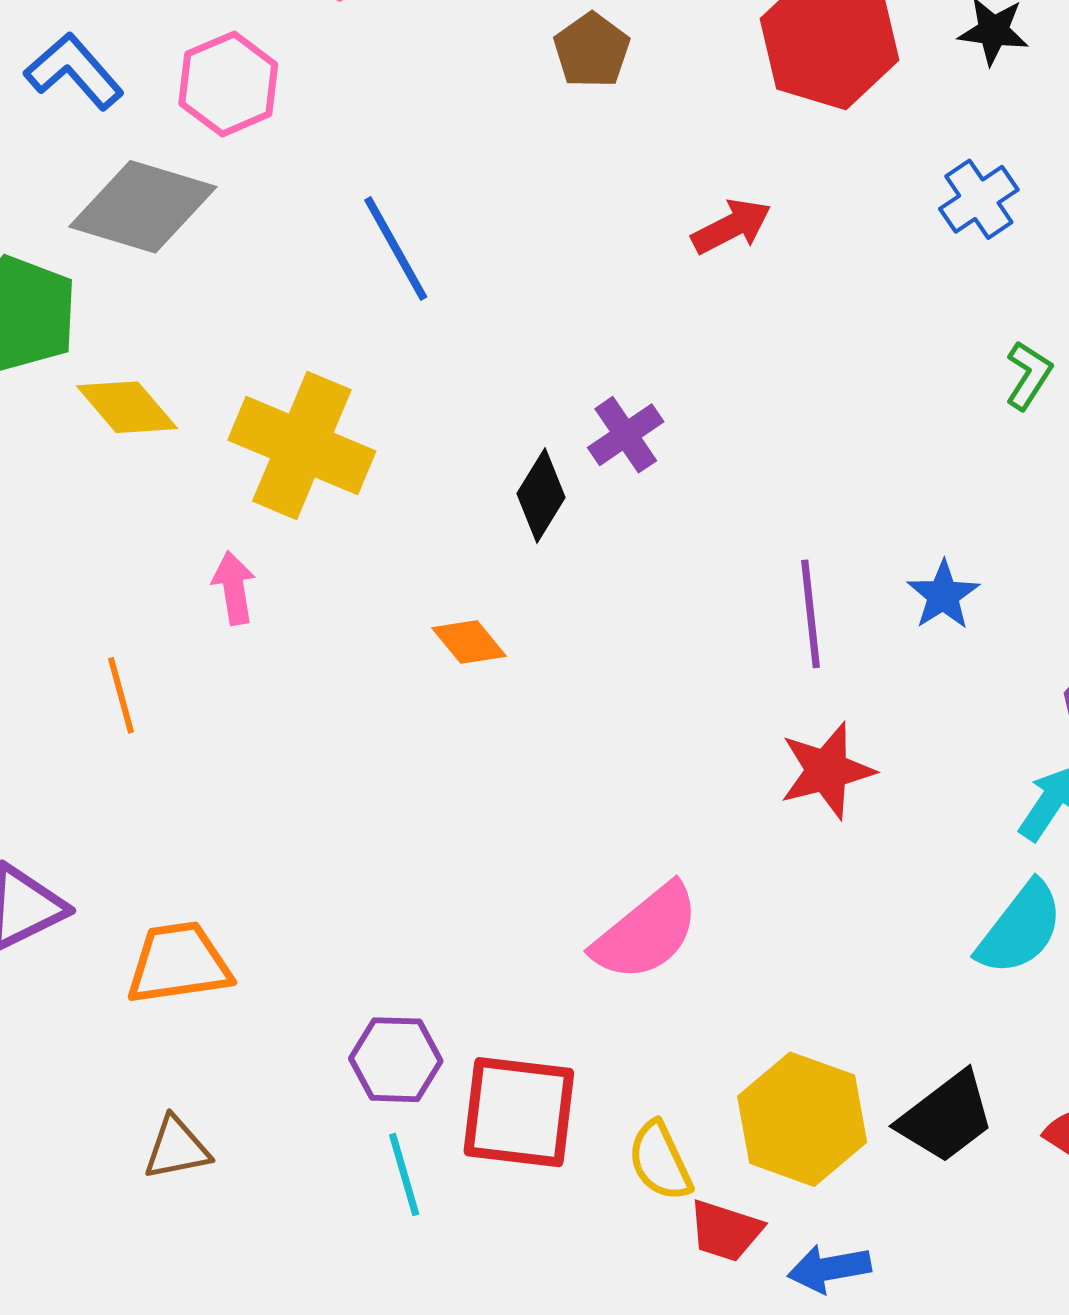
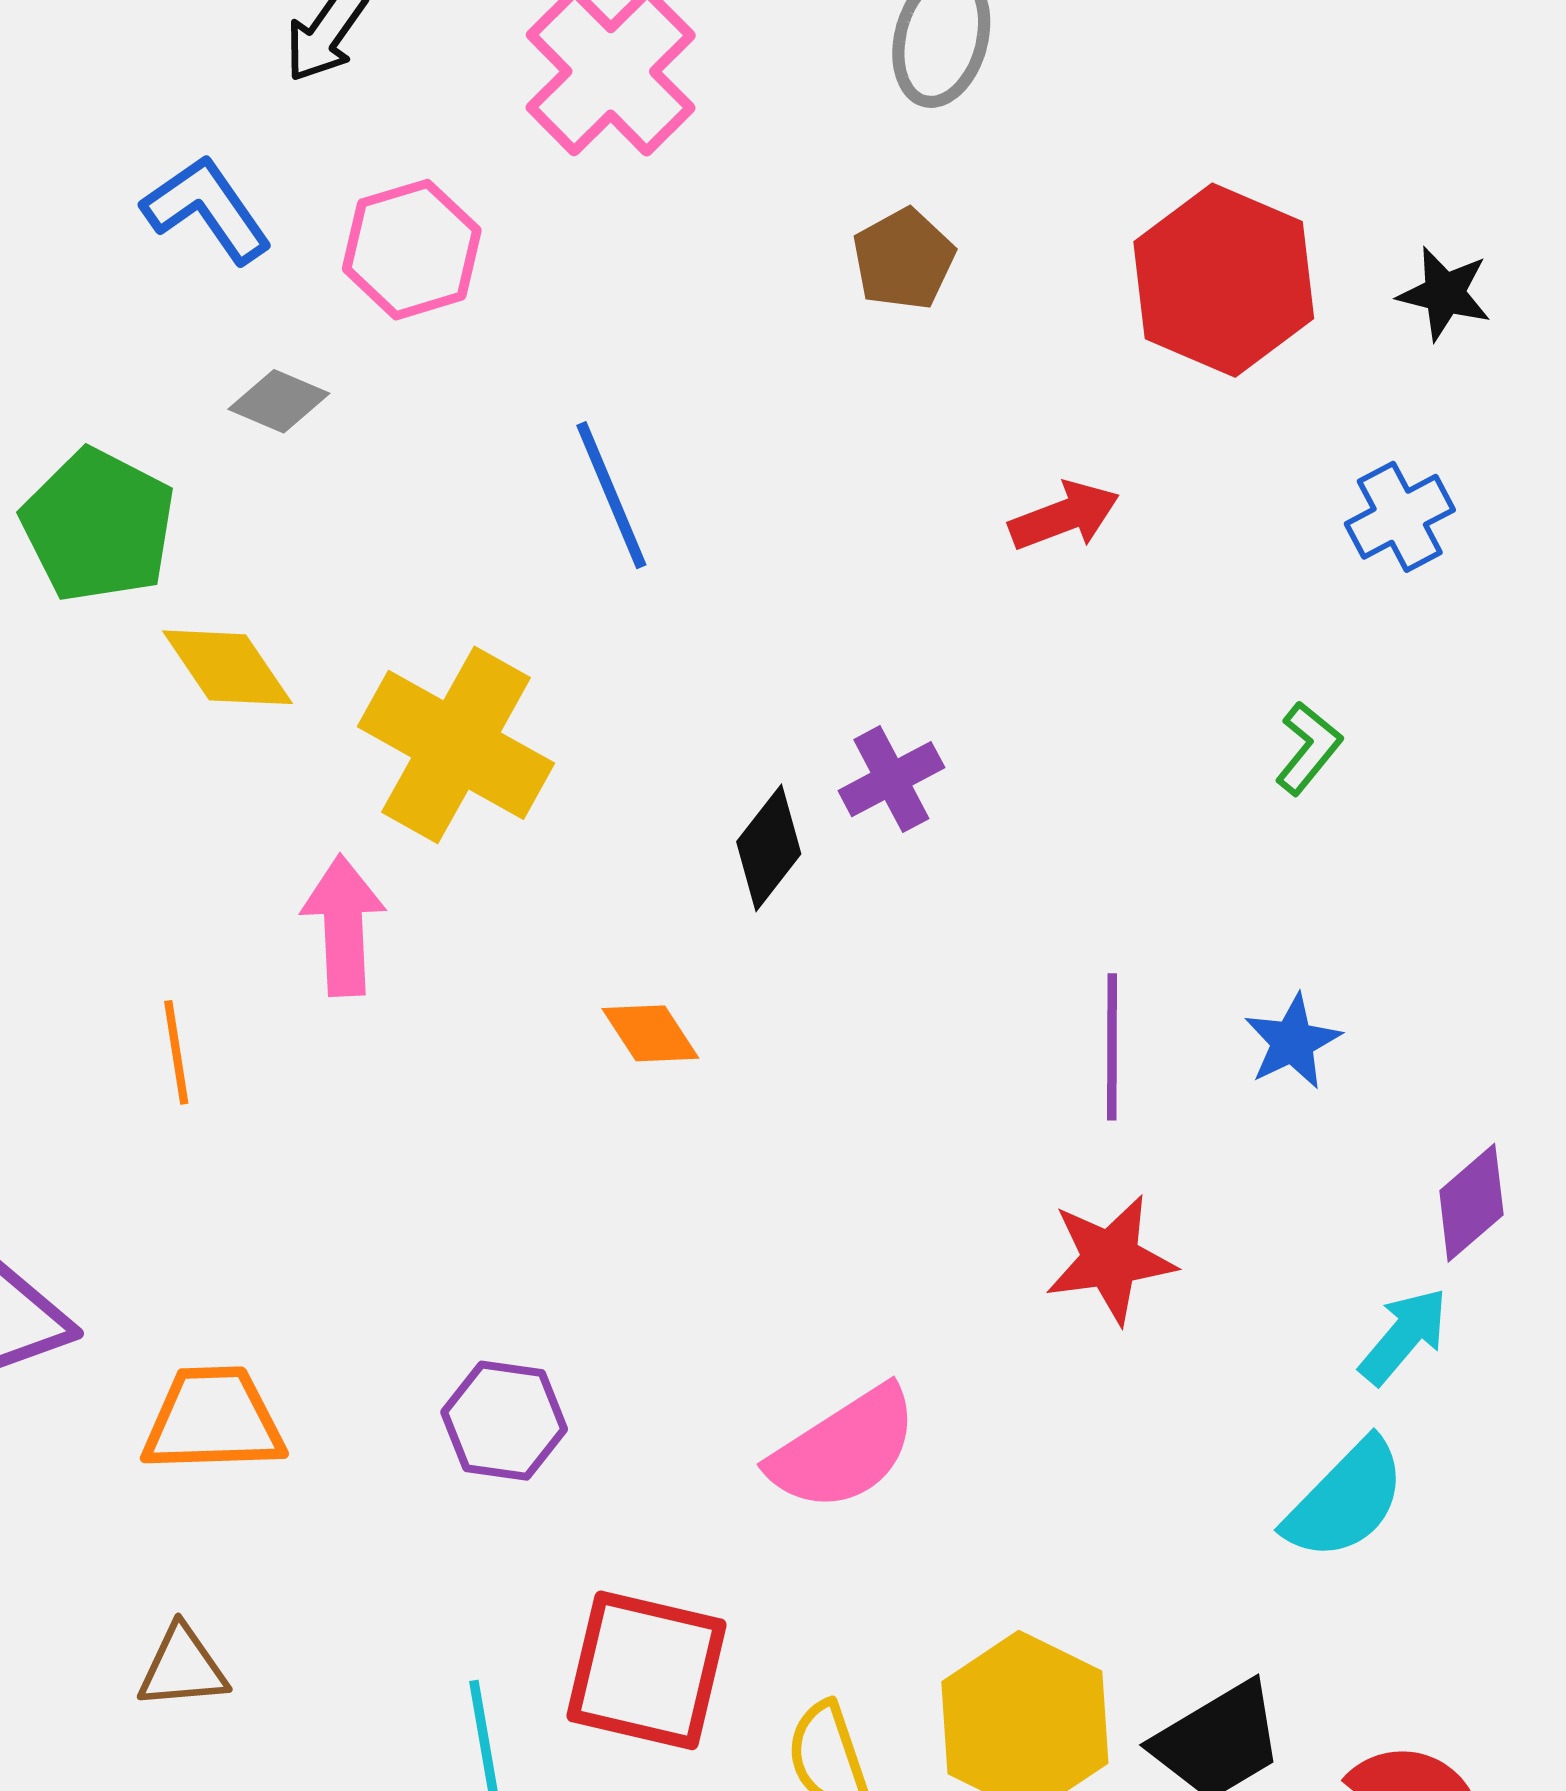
gray diamond: (143, 207) -> (279, 401), size x0.5
green L-shape: (1029, 375) -> (1308, 748), moved
pink arrow: (234, 588) -> (343, 926), size x1.4
purple hexagon: (396, 1060) -> (504, 1421), moved

